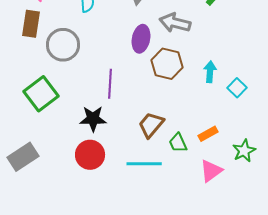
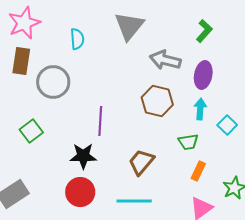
purple ellipse: (141, 39) -> (203, 75), moved
green square: (41, 94) -> (31, 131), size x0.7
orange rectangle: (208, 134) -> (198, 171), turned -36
green trapezoid: (178, 143) -> (188, 142), moved, turned -75

